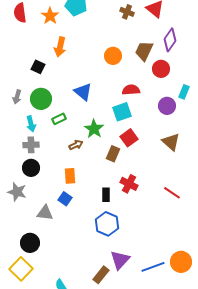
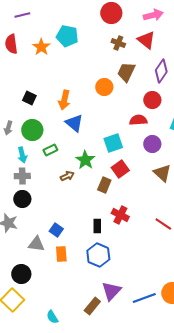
orange arrow: (60, 47) -> (64, 100), moved
brown trapezoid: (144, 51) -> (126, 72), moved
red semicircle: (131, 90) -> (138, 120), moved
purple circle: (167, 106) -> (152, 144), moved
orange rectangle: (70, 176) -> (61, 254), moved

